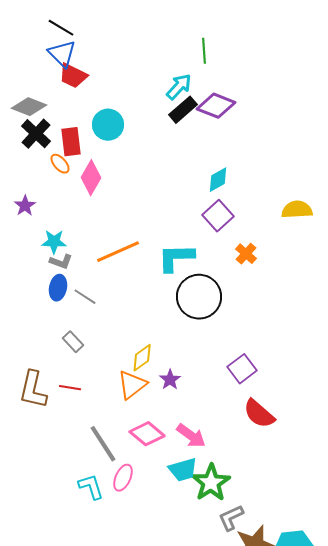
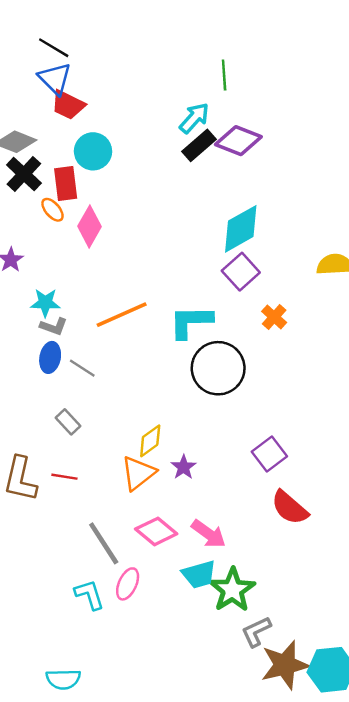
cyan circle: (108, 125) -> (93, 151), moved
cyan diamond: (218, 180) -> (241, 229), size x1.6

